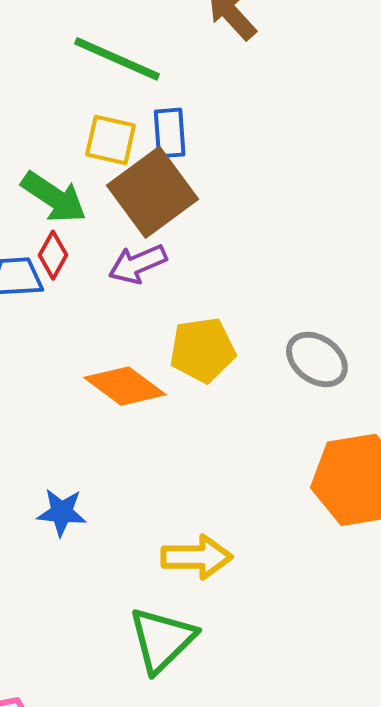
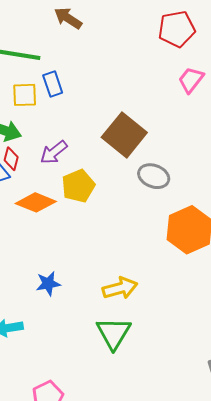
brown square: (153, 192) -> (124, 135), moved
yellow pentagon: (202, 350) -> (78, 186), moved
orange diamond: (125, 386) -> (36, 202), moved

